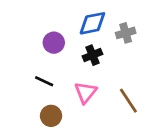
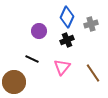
blue diamond: (92, 23) -> (67, 17), turned -55
brown circle: (51, 116) -> (14, 82), moved, size x1.5

